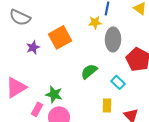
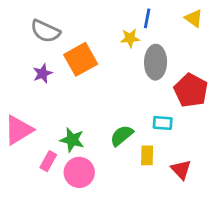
gray semicircle: (20, 17) -> (45, 31), moved
green semicircle: (89, 71) -> (122, 136), moved
cyan rectangle: (118, 82) -> (163, 123), turned -40

